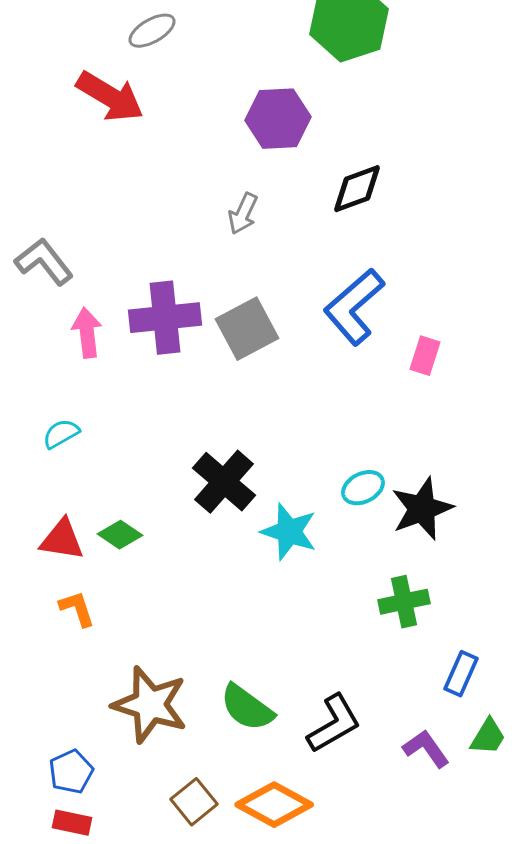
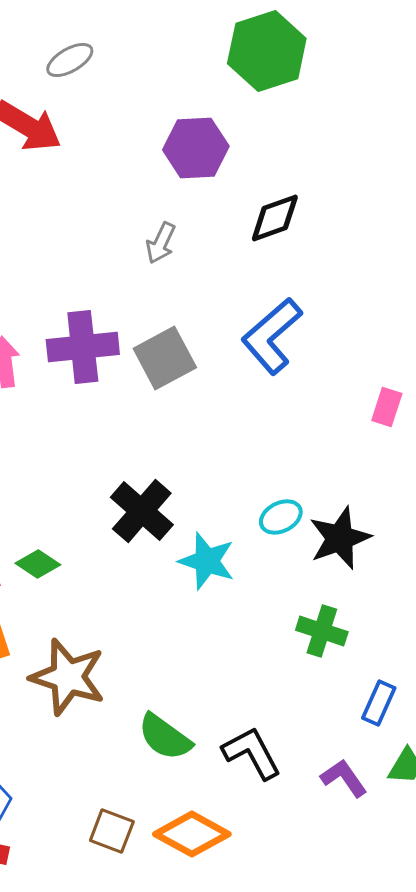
pink rectangle: (425, 356) -> (387, 407), moved
green cross: (404, 602) -> (322, 631), turned 30
brown star: (150, 705) -> (68, 677), moved
black L-shape: (334, 724) -> (252, 753), turned -88
brown square: (194, 802) -> (112, 831), turned -30

